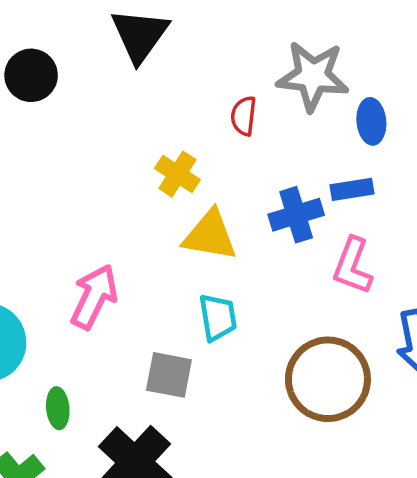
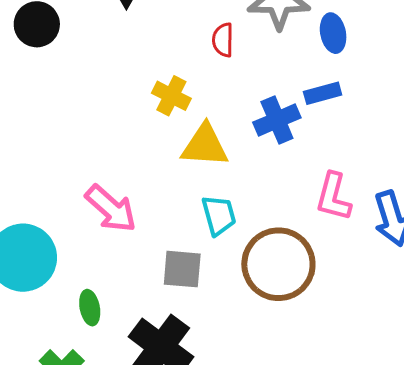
pink L-shape: (353, 266) -> (333, 197), moved
pink arrow: (94, 297) -> (111, 209), turned 112
brown circle: (328, 379) -> (278, 264), moved

